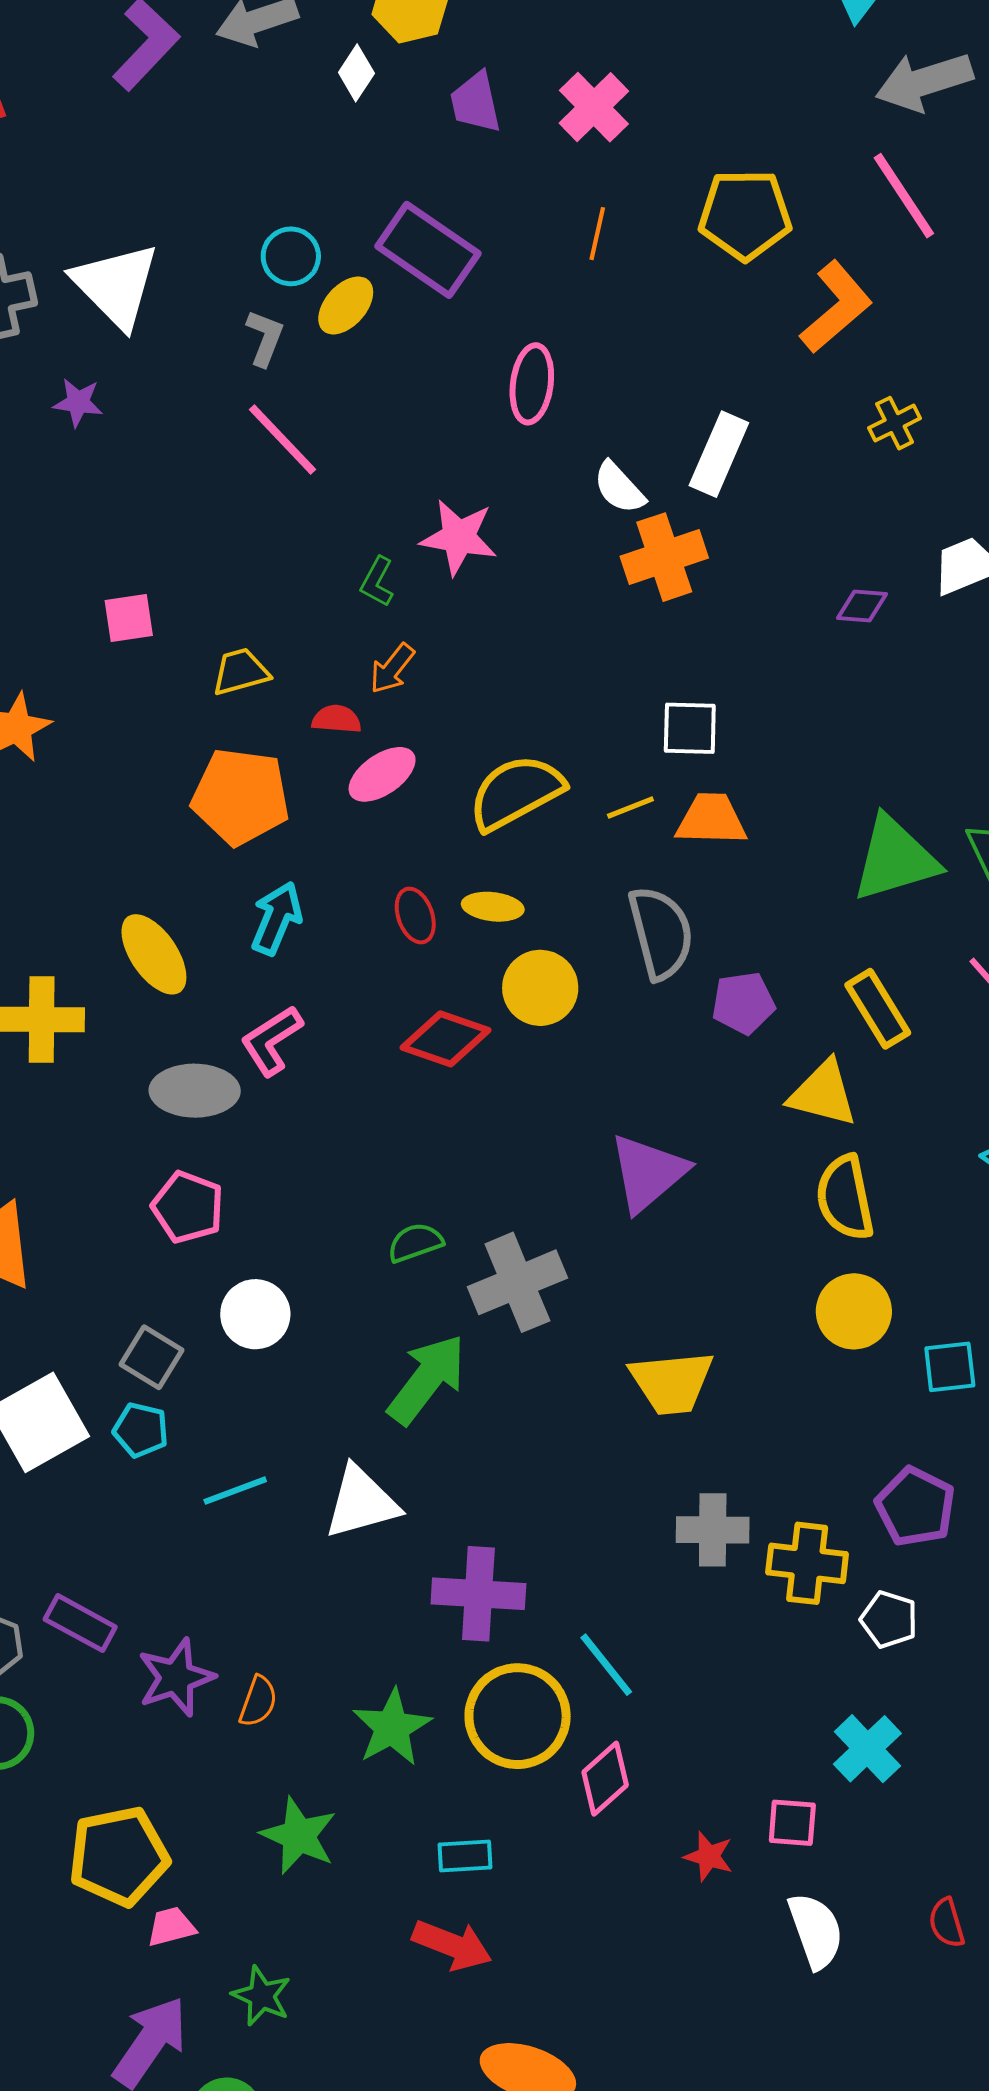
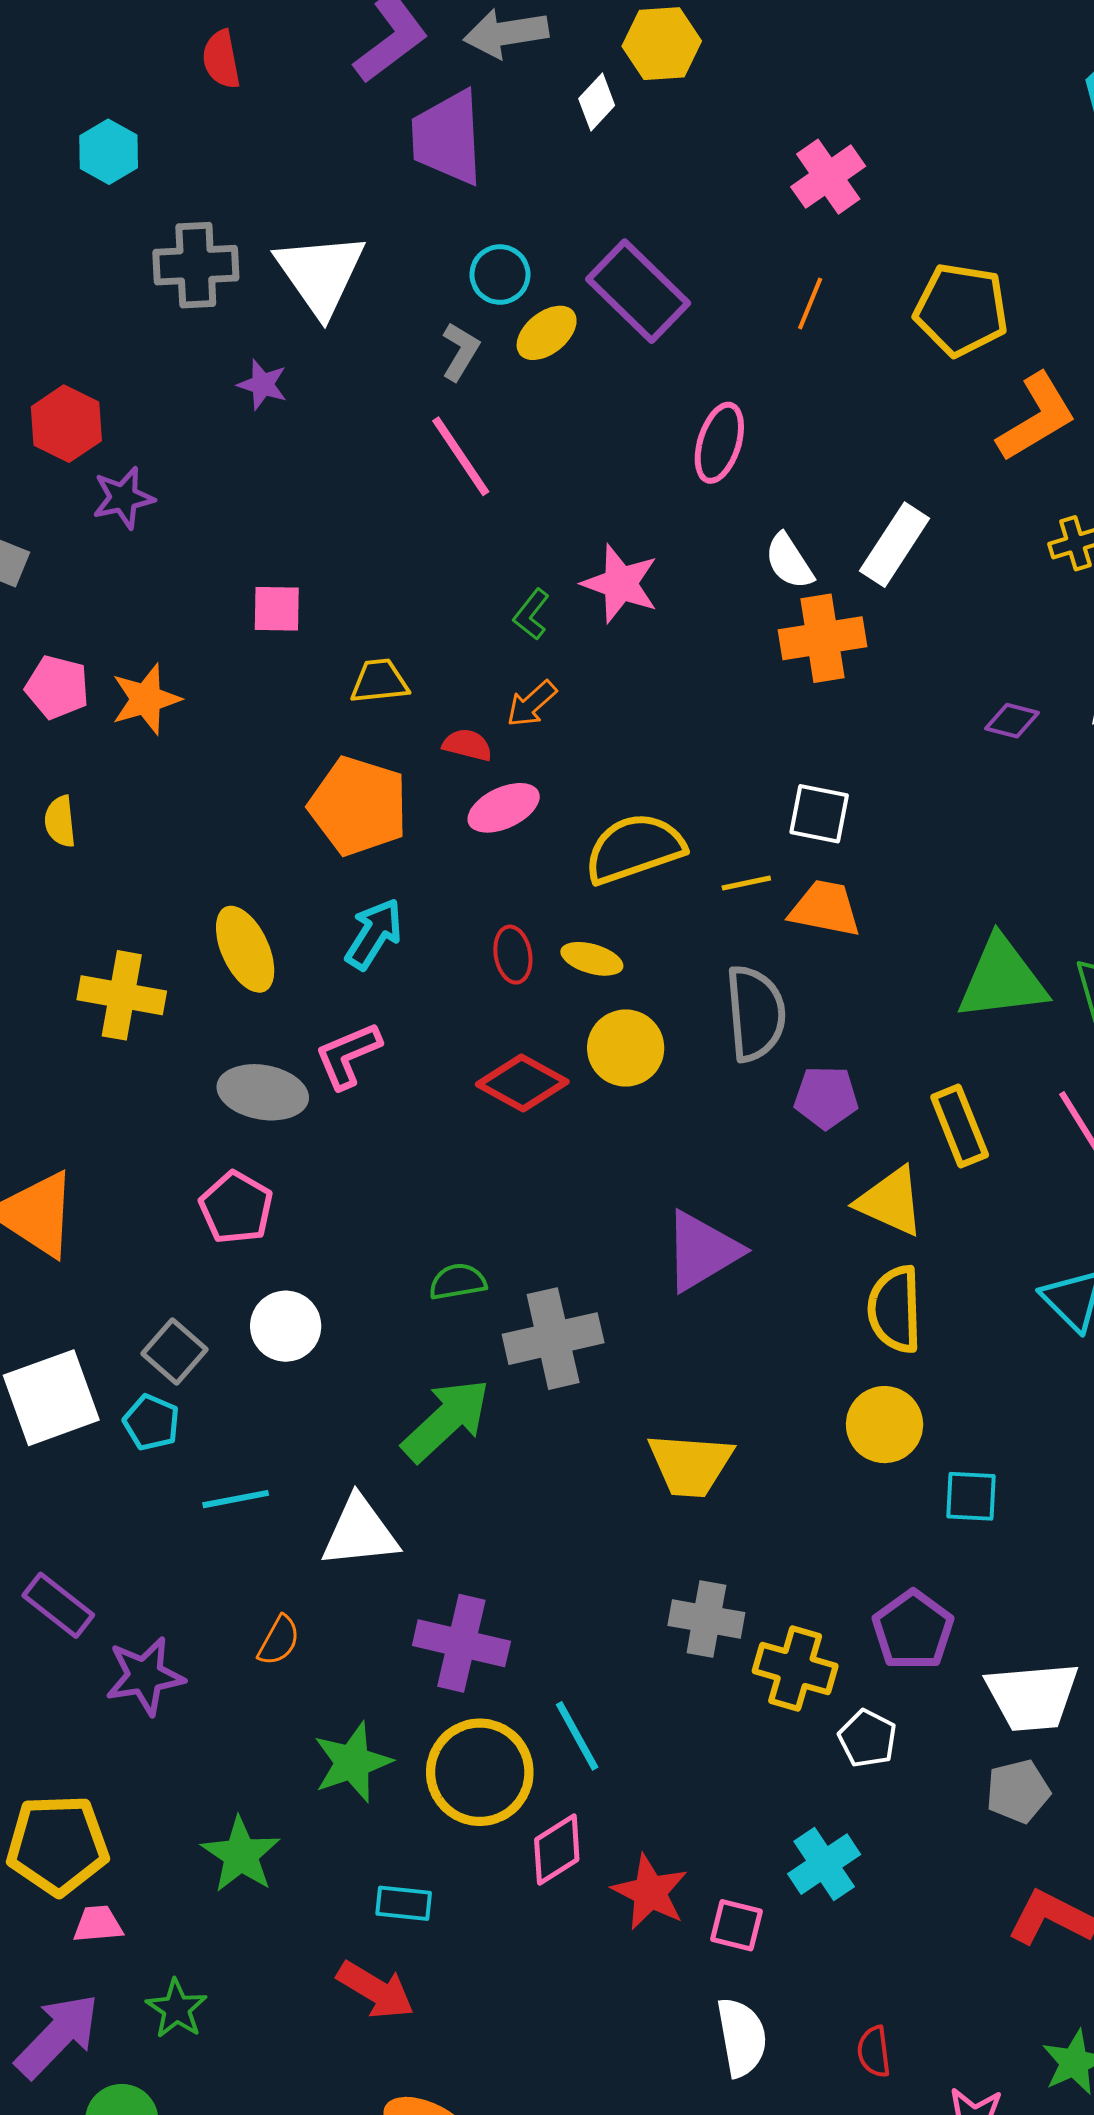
purple trapezoid: (476, 102) -> (447, 138), moved, size x1.5
orange semicircle: (258, 1701) -> (279, 1641), moved
red star: (709, 1856) -> (650, 1892), moved, size x1.5

